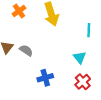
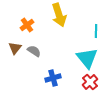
orange cross: (19, 11) -> (27, 25), moved
cyan triangle: (80, 57) -> (87, 58), size x1.6

